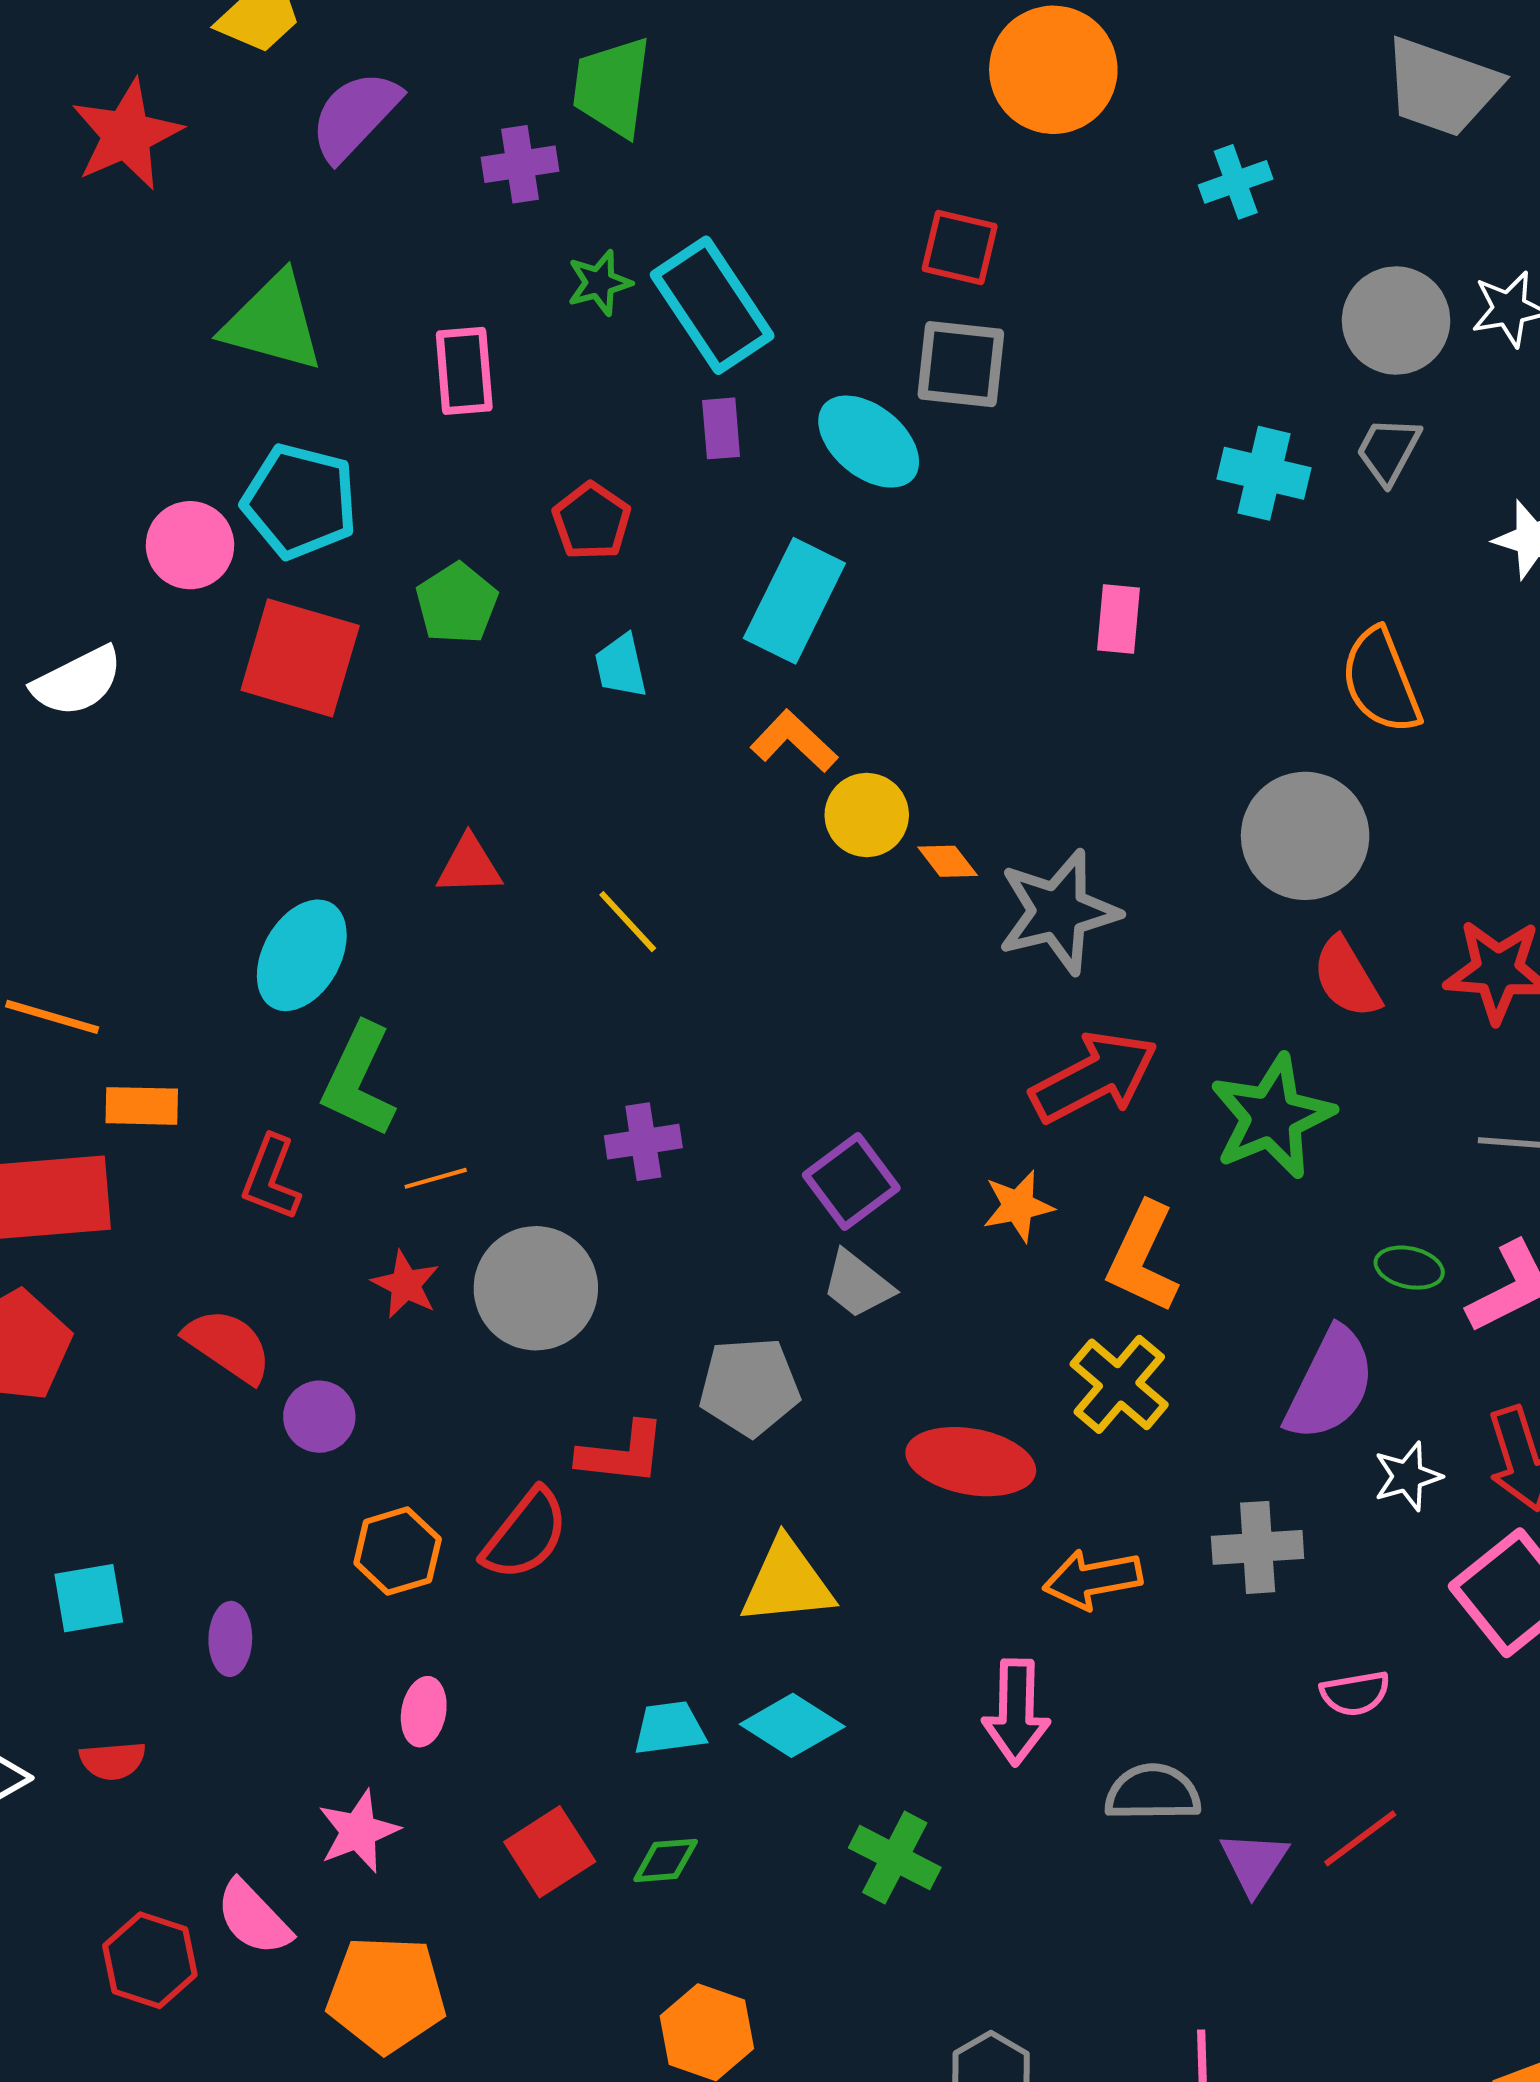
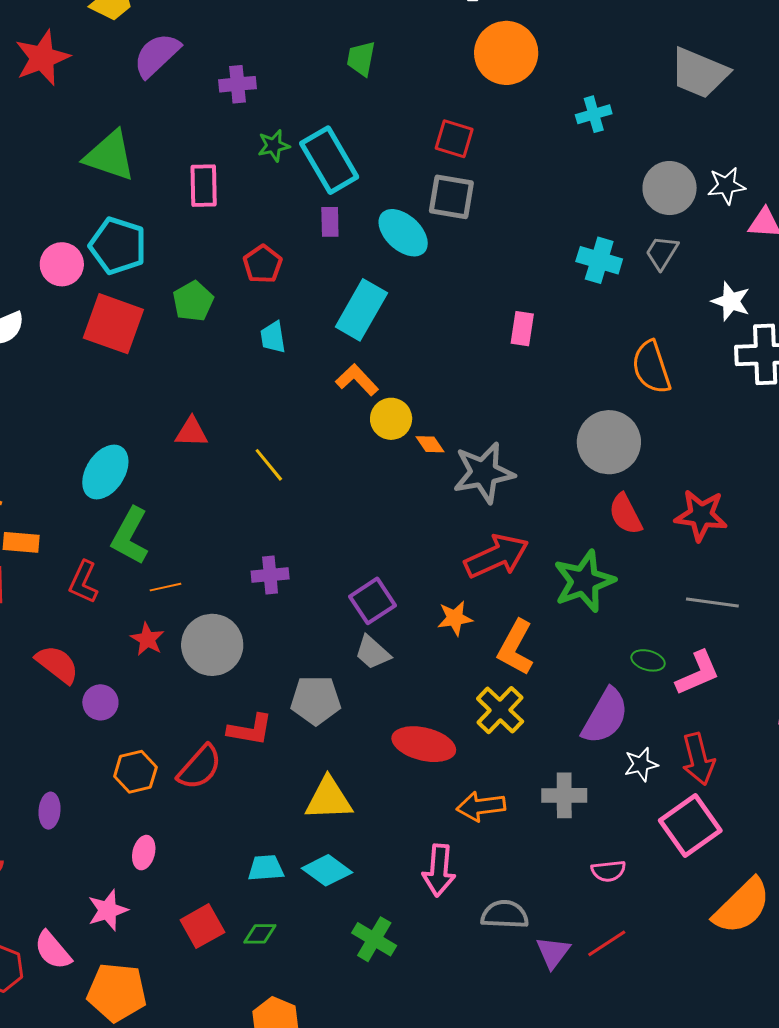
green trapezoid: (612, 87) -> (361, 59), moved, size x0.7

